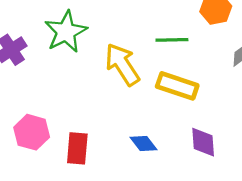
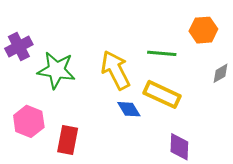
green star: (66, 32) -> (56, 70), moved, turned 30
blue diamond: (143, 143) -> (129, 109), moved

